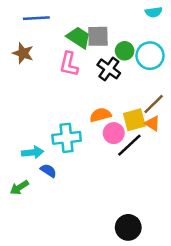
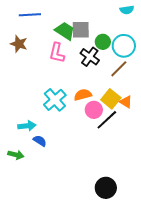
brown line: (154, 104) -> (119, 69), moved
yellow square: (134, 120) -> (111, 99), turned -36
cyan cross: (67, 138) -> (55, 100), moved, turned -35
green arrow: (19, 188) -> (16, 155), turned -133

